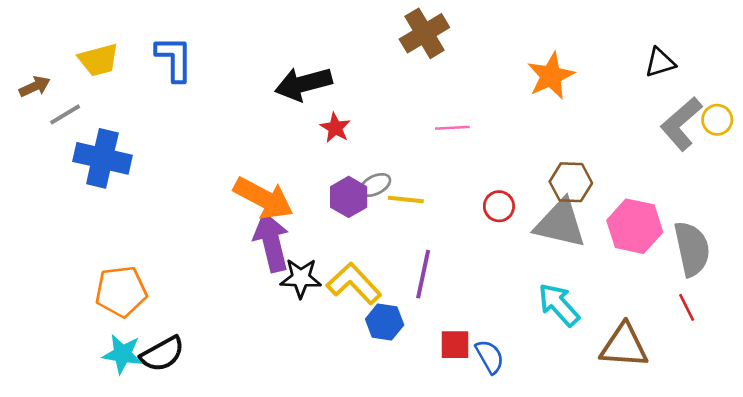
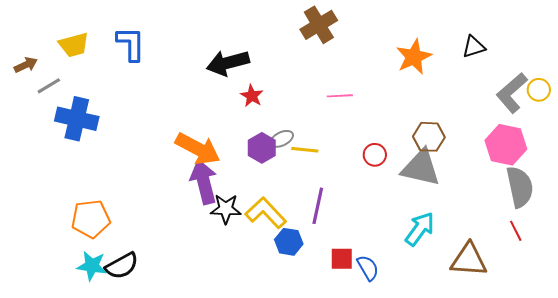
black triangle: (660, 63) -> (474, 47), moved
pink hexagon: (635, 226) -> (506, 145), moved
cyan arrow: (559, 305) -> (420, 229), turned 78

